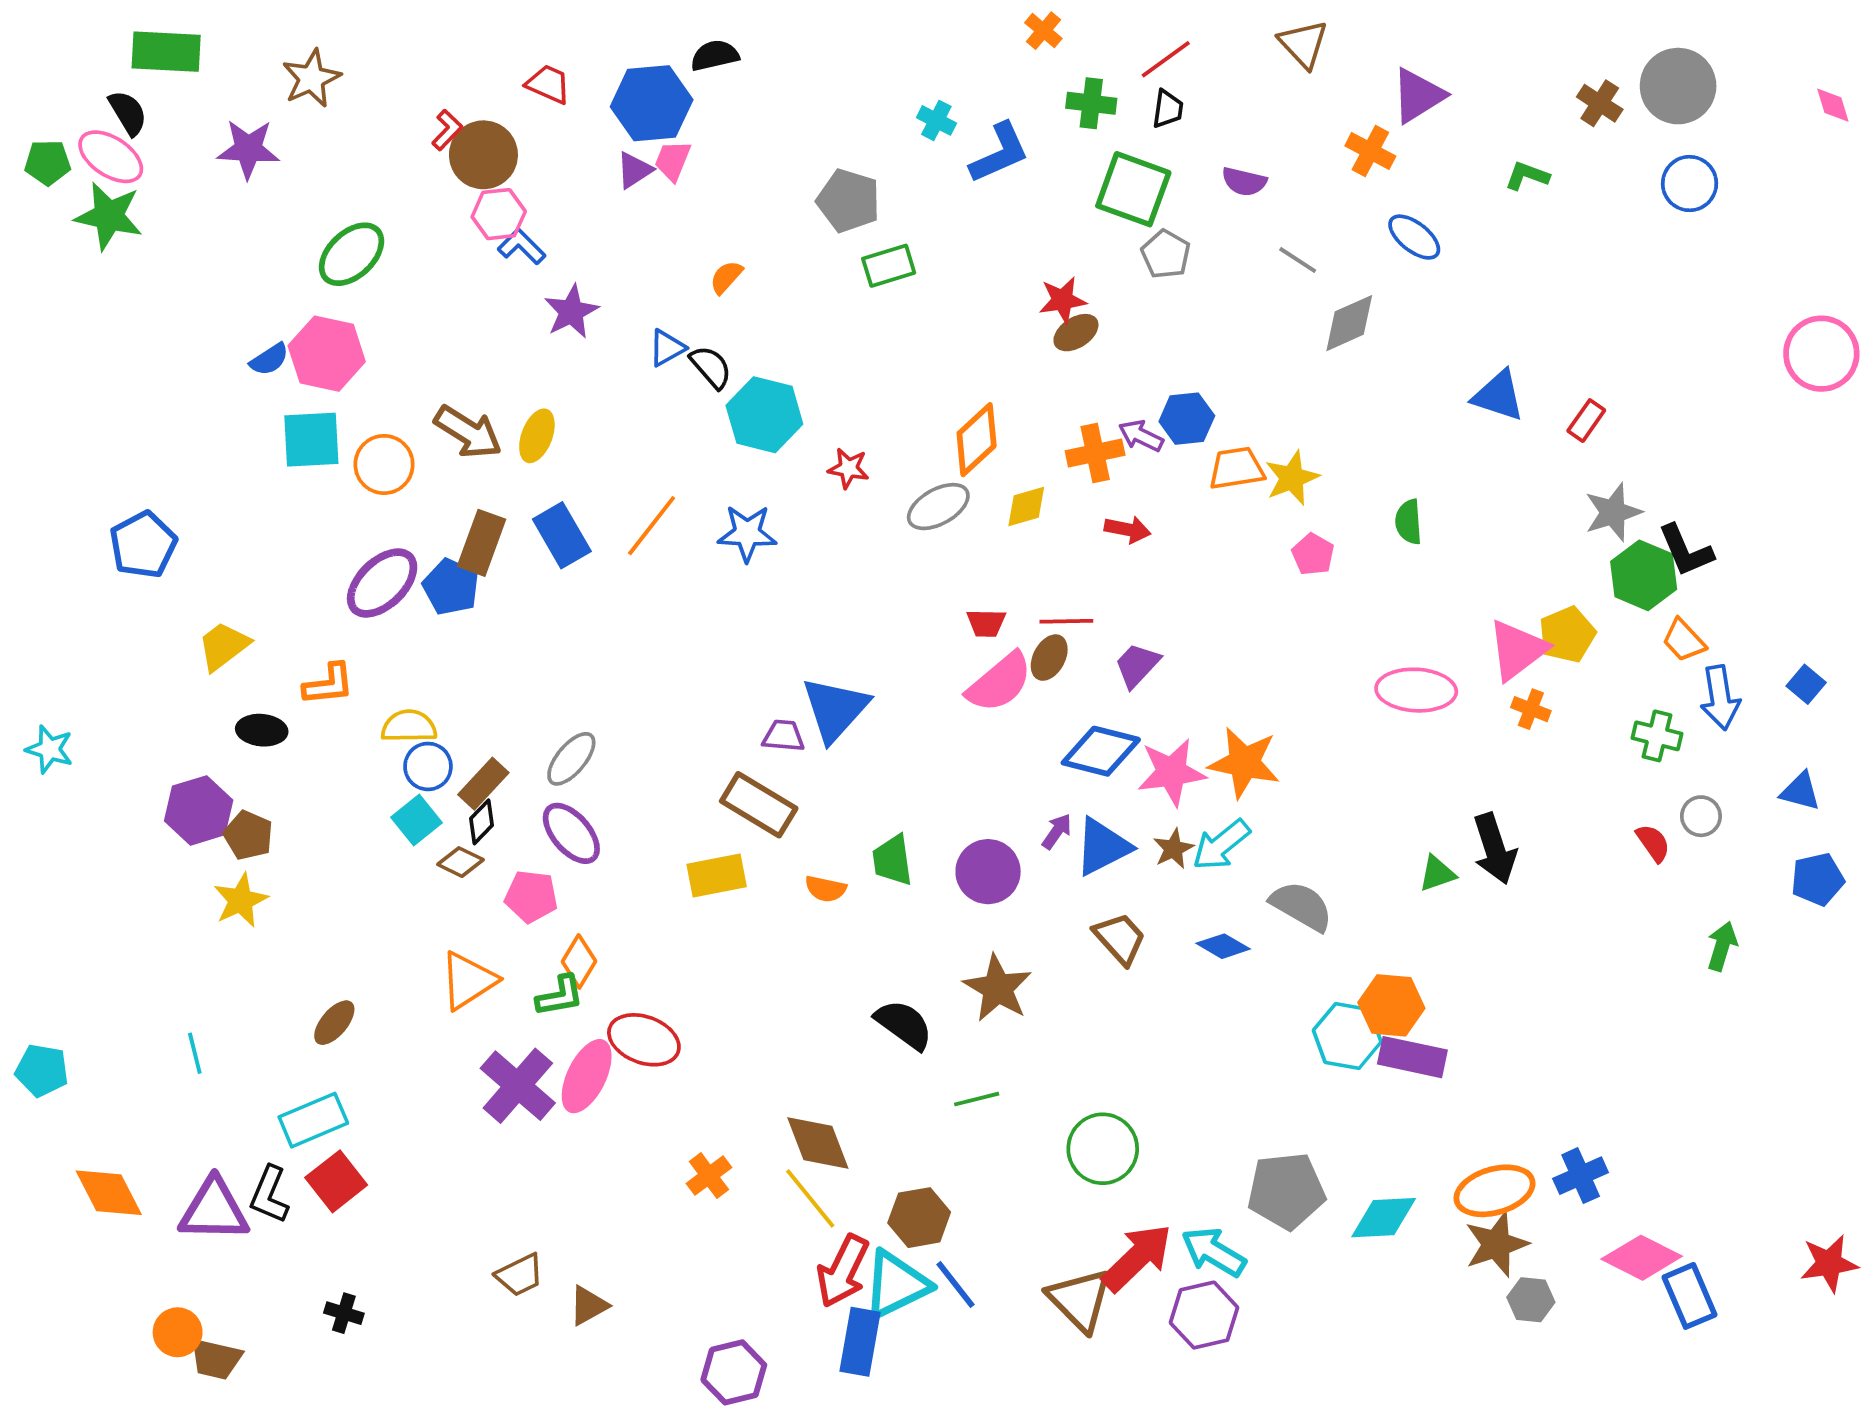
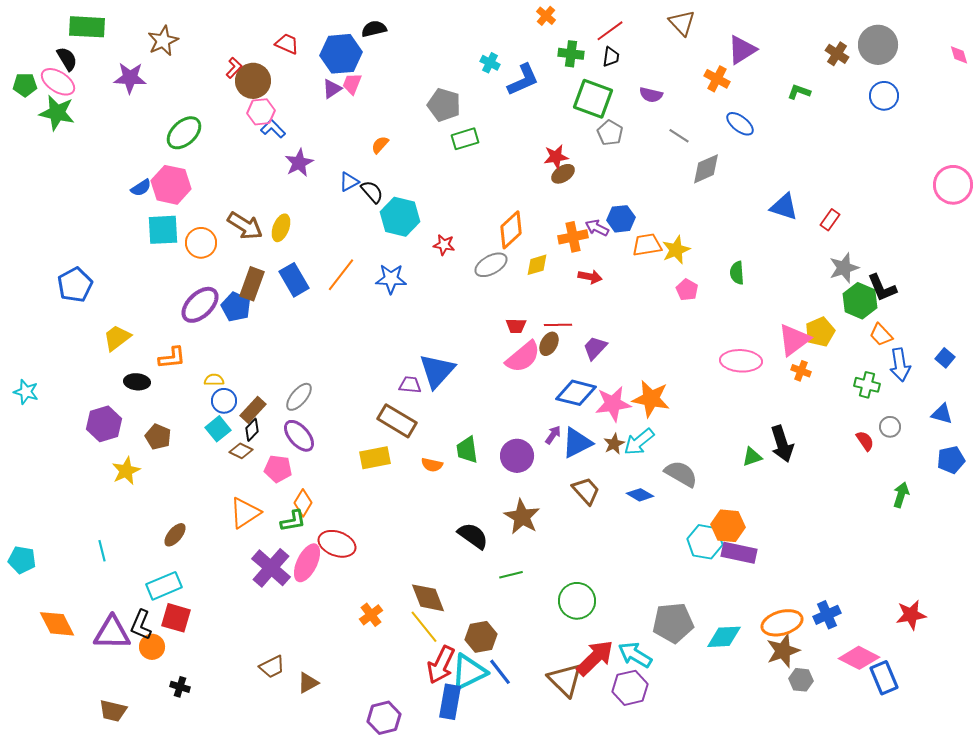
yellow semicircle: (409, 726) -> (214, 380), size x0.7
brown pentagon: (248, 835) -> (158, 437), moved
red square: (336, 1181) -> (176, 618), turned -36
red star: (1829, 1263) -> (911, 615), moved
orange circle: (178, 1332) -> (152, 647), moved

